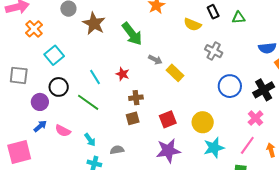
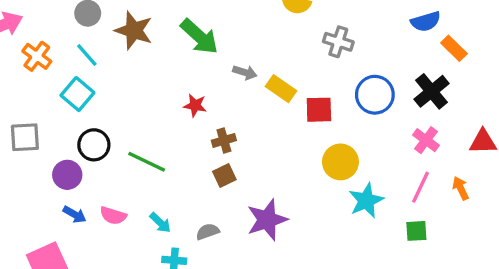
cyan line: (95, 77) -> (87, 55), moved
red square: (168, 119) -> (319, 110), moved, turned 30
blue arrow: (40, 126) -> (75, 214), turned 80
purple star: (168, 151) -> (267, 220), moved

